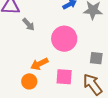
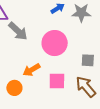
gray arrow: (28, 24) -> (18, 31), size x1.5
orange circle: (29, 81) -> (14, 88), moved

